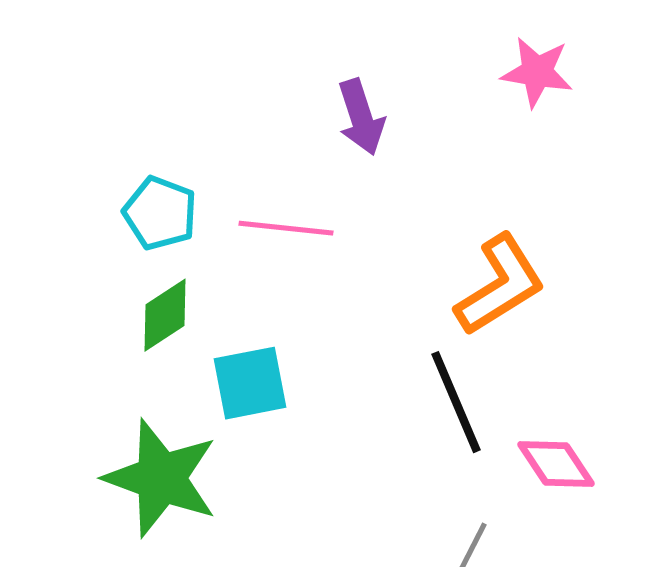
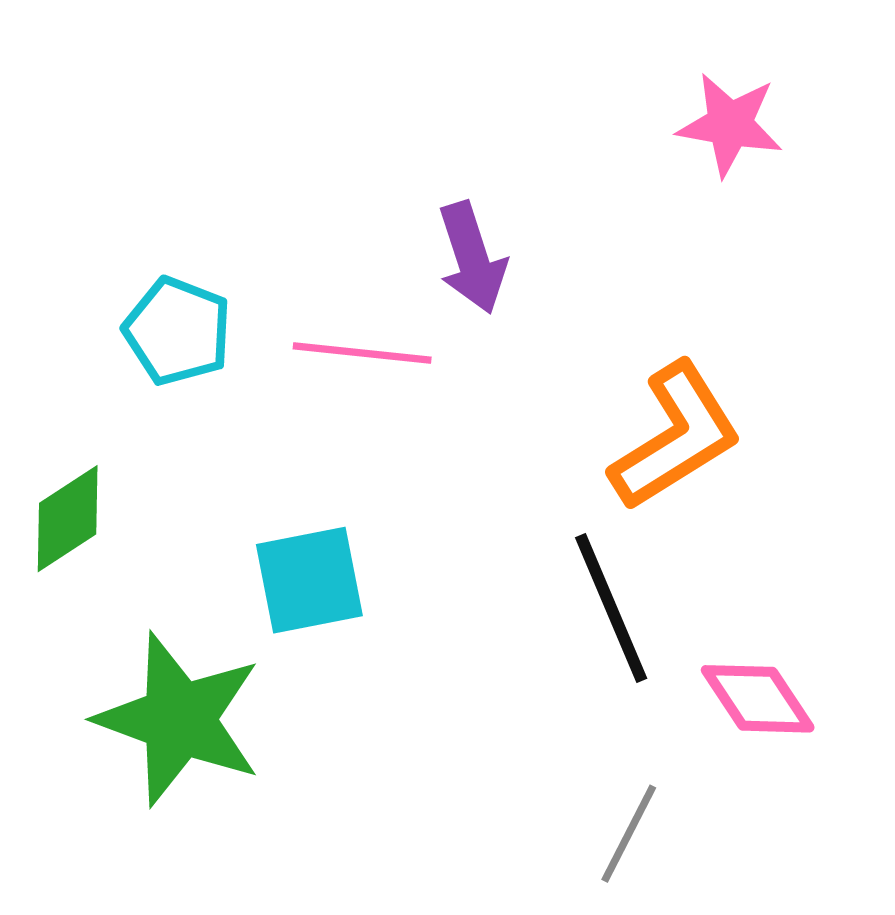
purple arrow: (361, 117) -> (472, 258), moved
green diamond: (165, 315) -> (68, 519), moved

